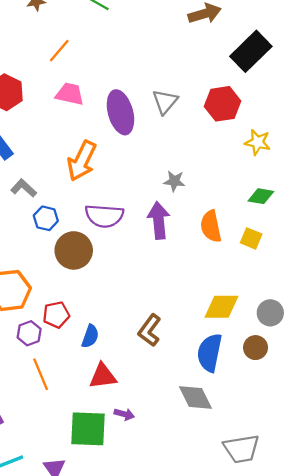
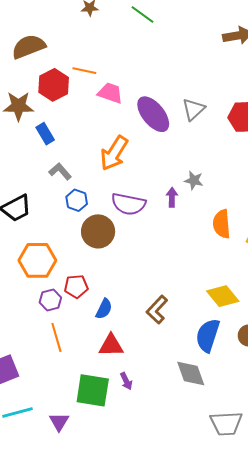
orange line: (59, 51) -> (84, 71), moved, turned 55
purple ellipse: (120, 112) -> (153, 114), turned -30
purple arrow: (159, 220) -> (172, 197), moved, size x0.6
yellow diamond: (221, 307) -> (223, 296), turned 44
purple arrow: (124, 414) -> (126, 381), turned 42

